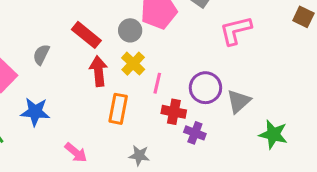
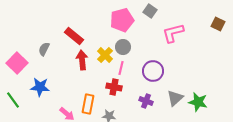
gray circle: (130, 30) -> (123, 47), moved
gray triangle: (239, 101) -> (175, 98), moved
orange rectangle: (118, 109) -> (88, 104), moved
red cross: (174, 112) -> (114, 87), moved

